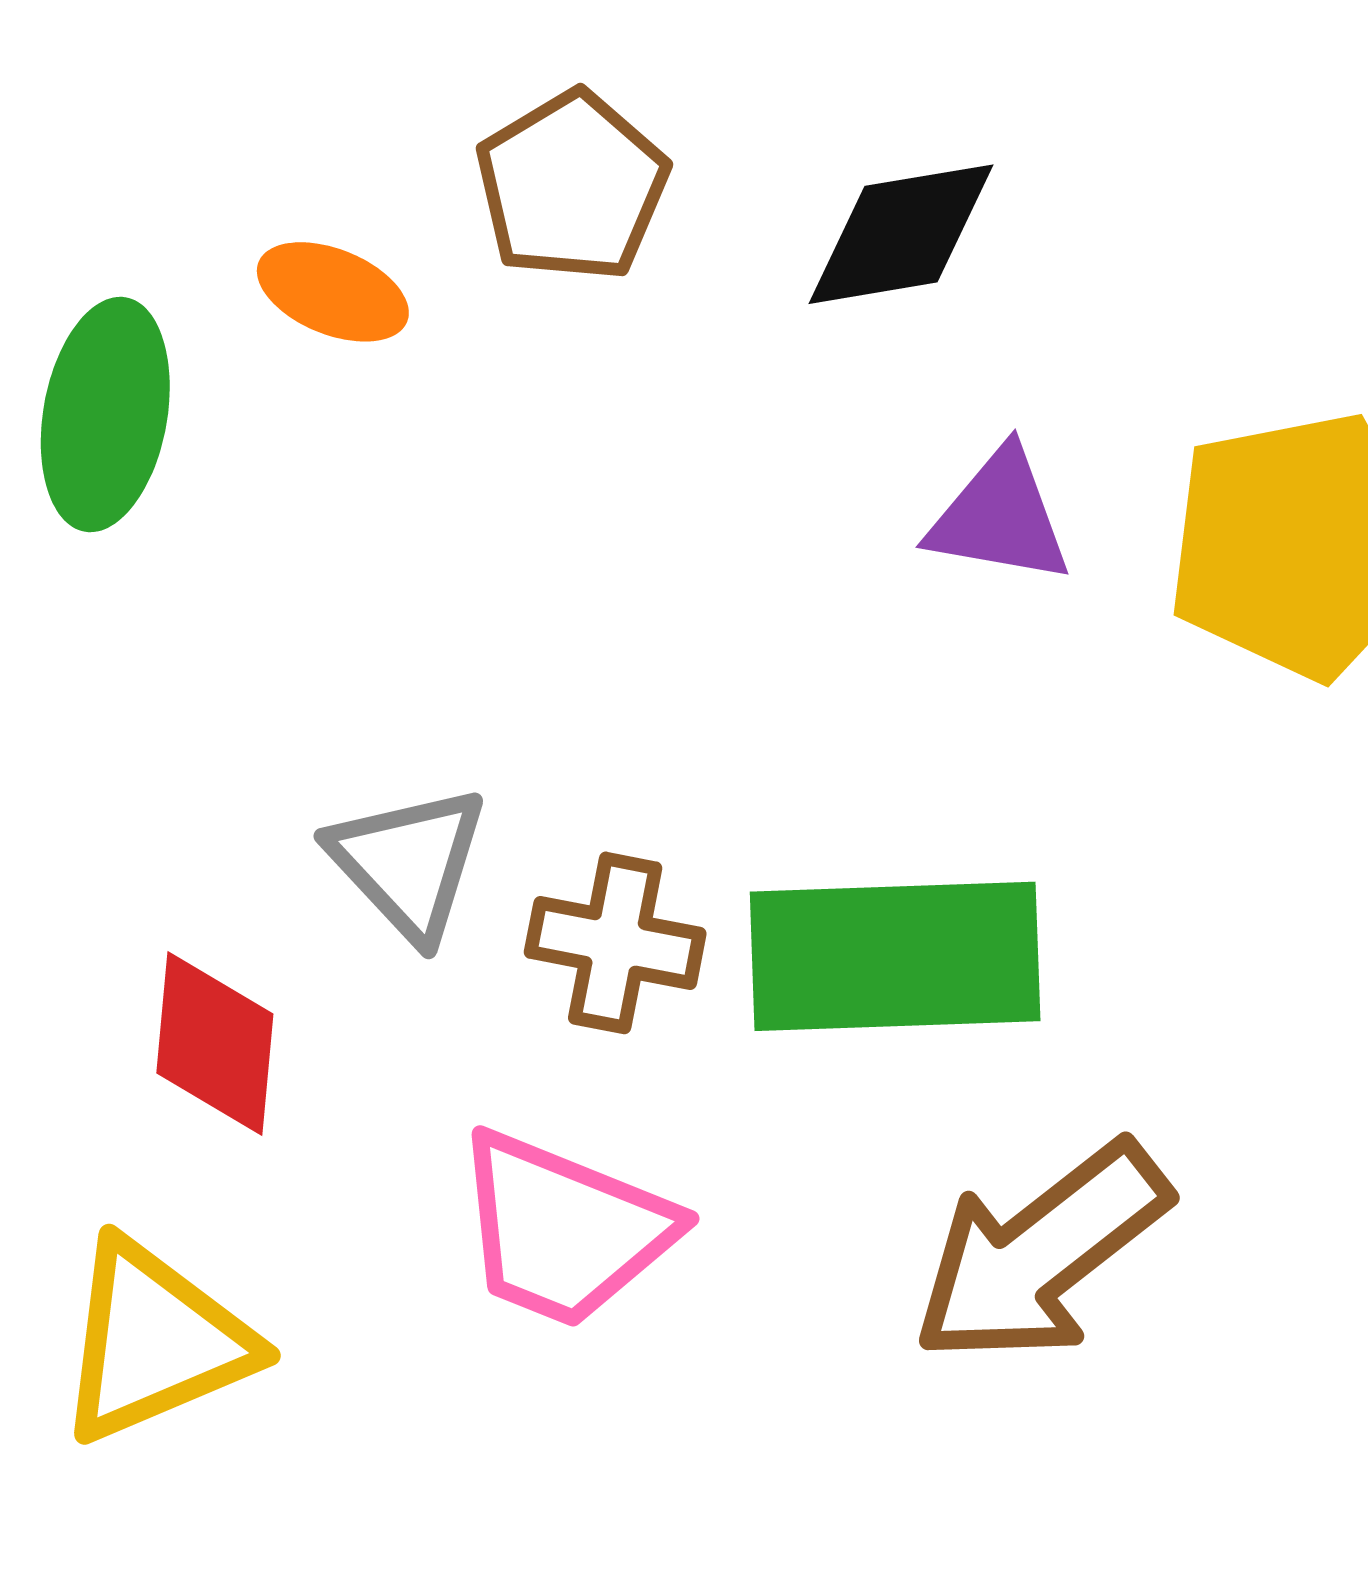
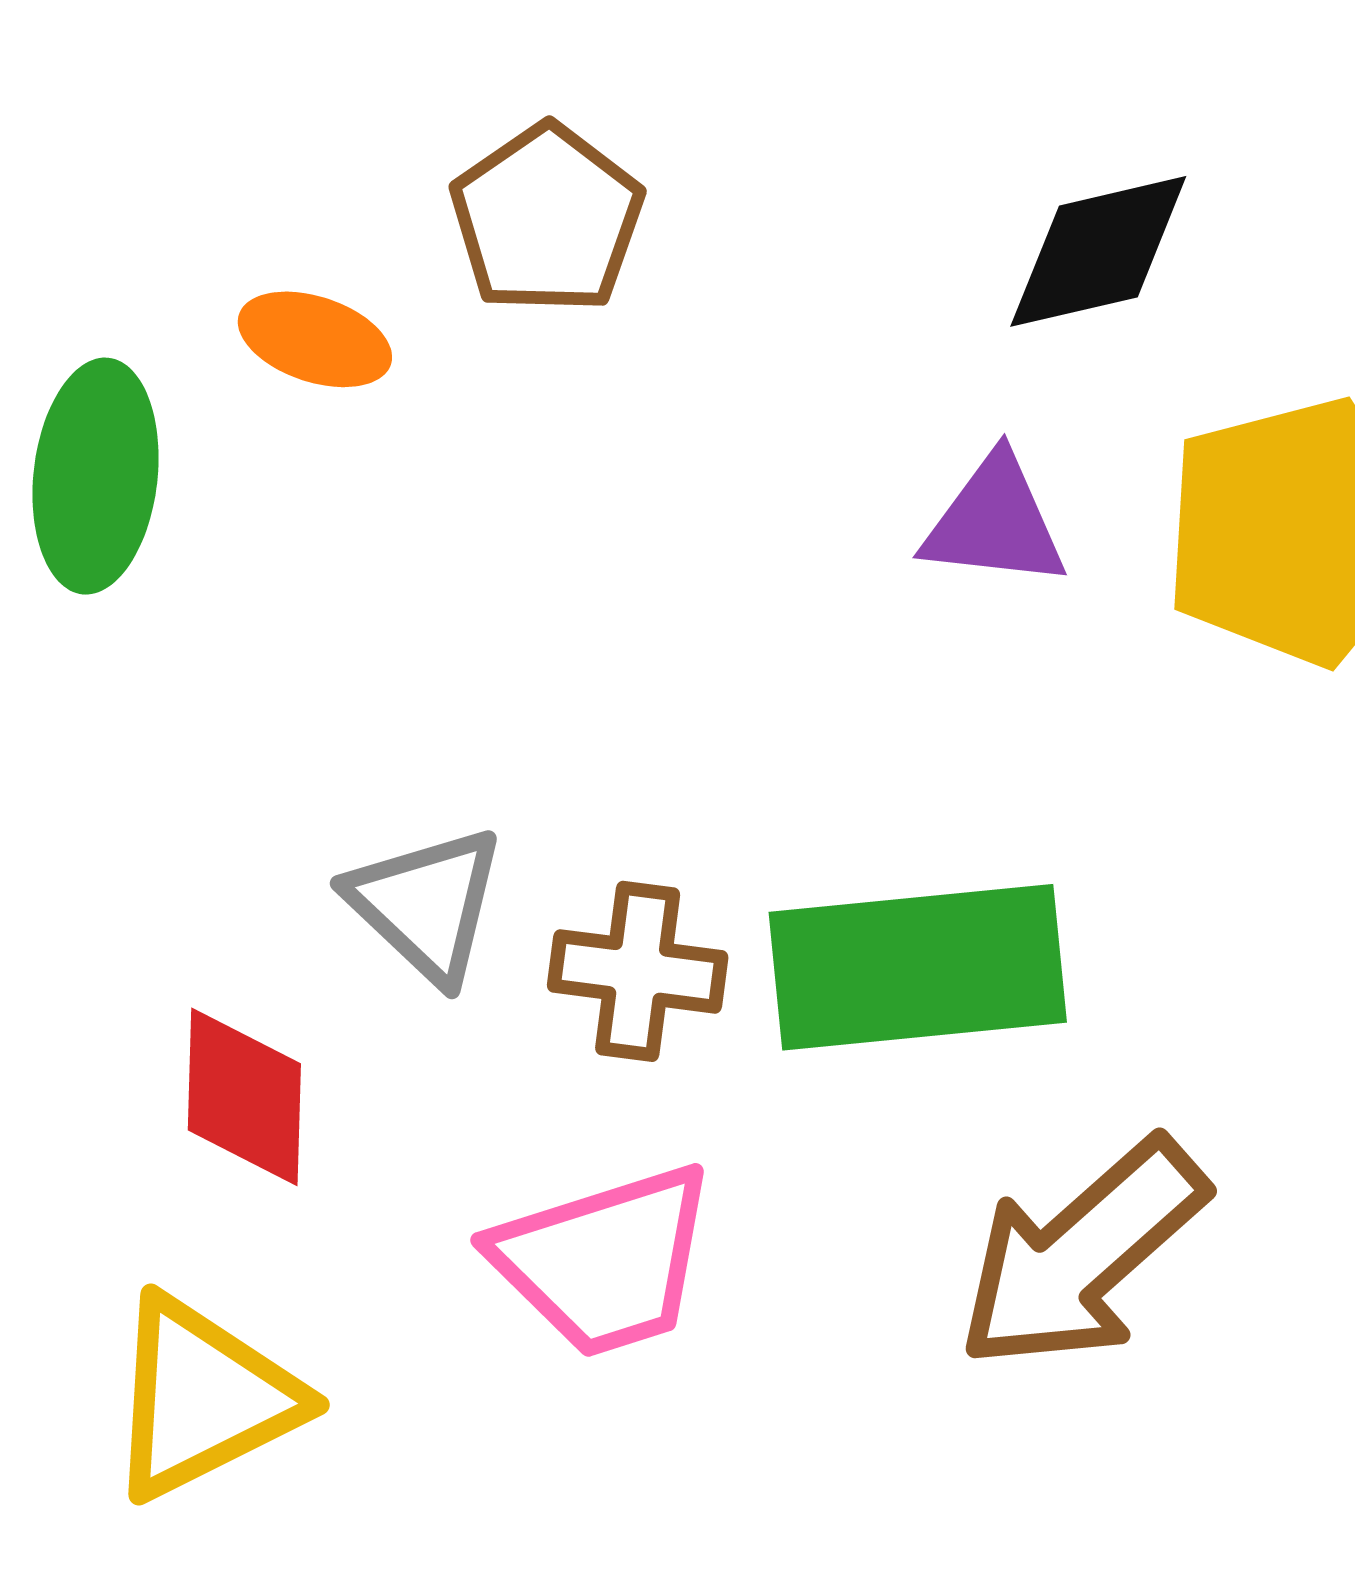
black diamond: (901, 234) -> (1098, 251), moved
pink trapezoid: (564, 1230) -> (604, 1261), turned -36

